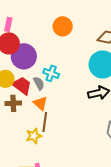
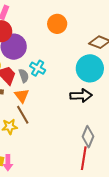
brown line: (45, 122) -> (23, 115), turned -48

